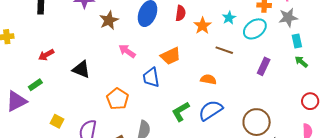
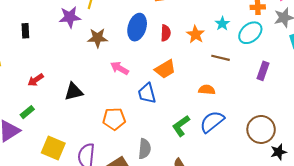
red semicircle: (181, 13) -> (166, 33), moved
brown star: (109, 20) -> (98, 38), turned 30
black triangle: (81, 69) -> (74, 92), turned -30
orange pentagon: (118, 99) -> (114, 119), turned -30
yellow square: (57, 121) -> (53, 148), size x1.6

